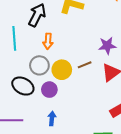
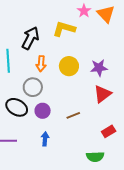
brown line: (85, 65) -> (73, 115), moved
yellow circle: (62, 70) -> (69, 66), moved

